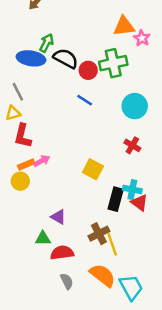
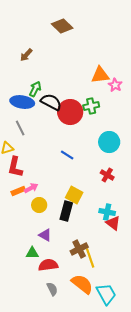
green cross: (113, 63) -> (91, 106), size x0.7
red circle: (88, 70) -> (70, 112), size x1.6
gray line: (18, 92) -> (20, 128), moved
blue line: (85, 100) -> (67, 155), moved
yellow circle: (20, 181) -> (39, 205), moved
black rectangle: (116, 199) -> (66, 211), moved

